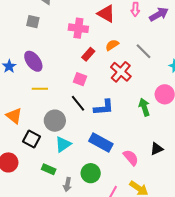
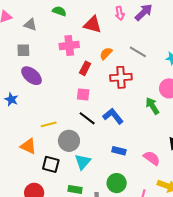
purple ellipse: (33, 61) -> (32, 76), moved
red cross: (121, 72) -> (121, 77), turned -30
yellow line: (40, 89) -> (49, 124), moved
blue L-shape: (104, 107) -> (113, 116), turned -110
blue rectangle: (101, 142) -> (119, 151), size x0.6

